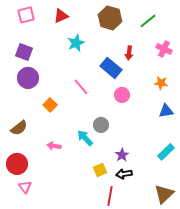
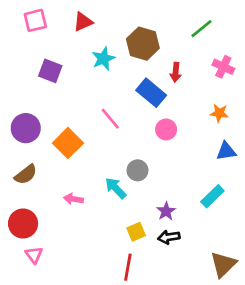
brown hexagon: (110, 18) -> (143, 44), moved
purple square: (24, 52) -> (50, 71), moved
purple circle: (28, 78) -> (26, 128), moved
orange square: (50, 105) -> (68, 143), size x1.5
cyan rectangle: (166, 152) -> (212, 196), moved
red line: (110, 196) -> (128, 267), moved

